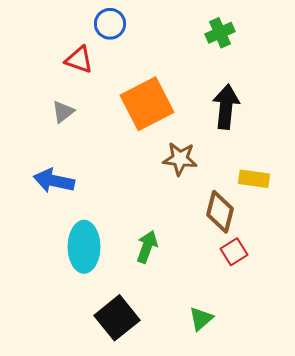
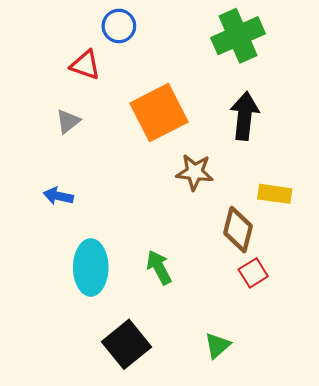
green cross: (220, 33) -> (238, 36), size x1.6
blue arrow: (54, 181) -> (58, 196), size x0.7
green arrow: (147, 247) -> (159, 267), turned -48

